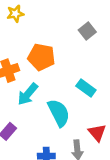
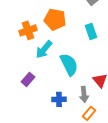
cyan rectangle: (86, 88) -> (91, 31), moved, turned 35

